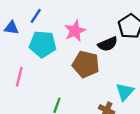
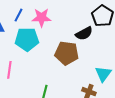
pink star: (75, 31) -> (41, 18), moved, turned 30

